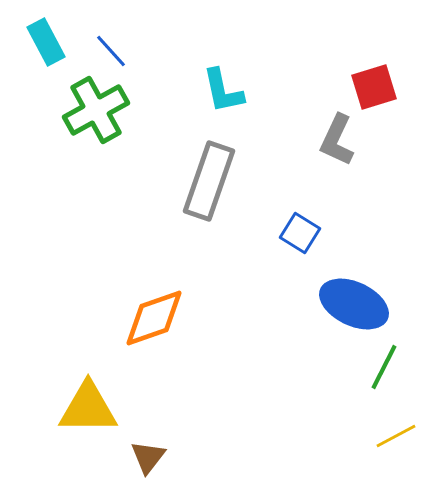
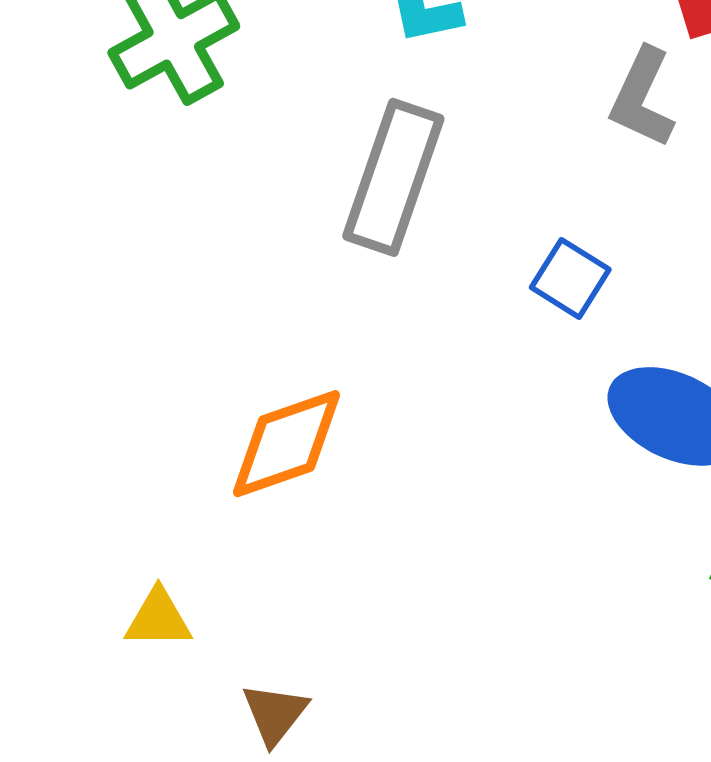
yellow triangle: (88, 408) -> (158, 619), size x0.6

